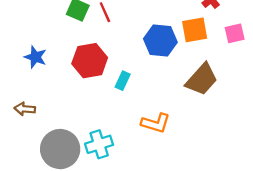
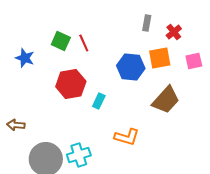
blue star: (35, 57) -> (25, 58), moved

